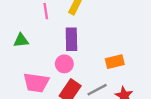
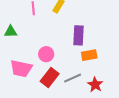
purple rectangle: (71, 39) -> (79, 35), moved

